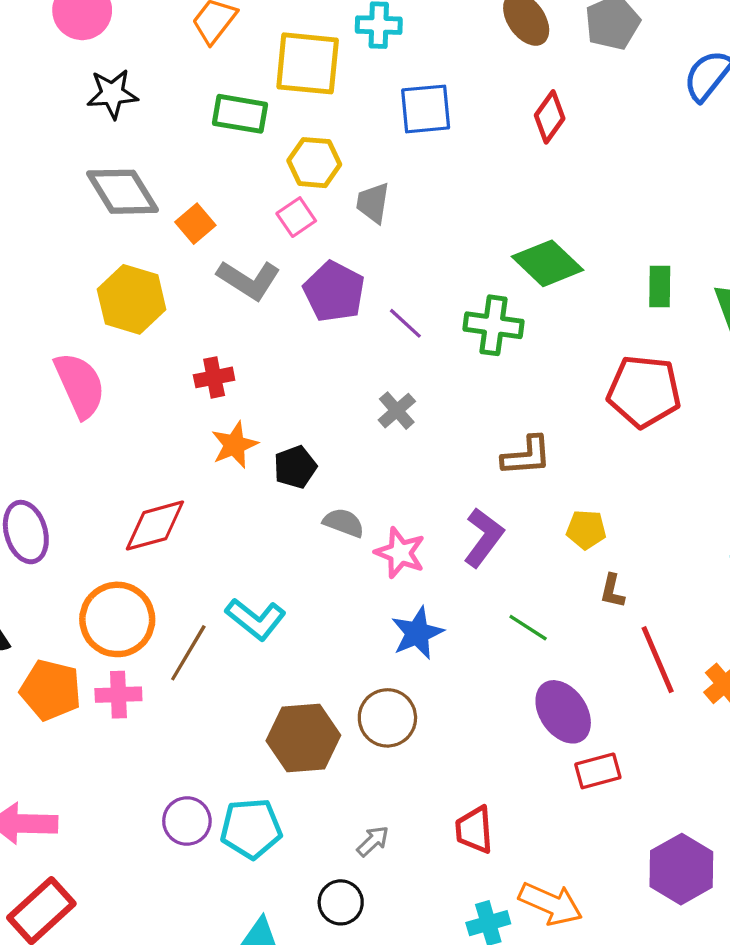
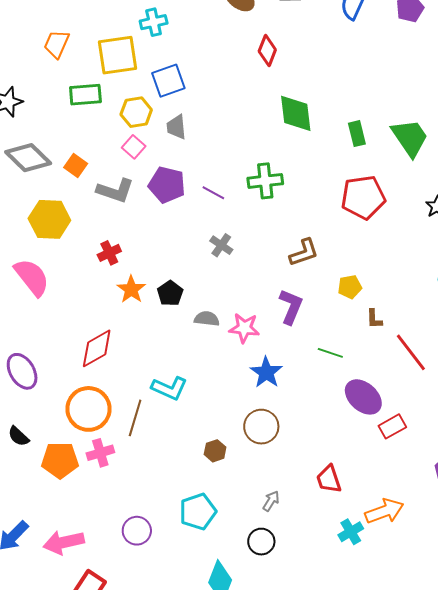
blue square: (426, 109) -> (168, 81), moved
green diamond: (547, 263) -> (296, 113), moved, turned 54
brown hexagon: (303, 738) -> (215, 451), size x0.5
purple circle: (187, 821) -> (137, 531), moved
orange arrow: (551, 904) -> (384, 511), turned -30

